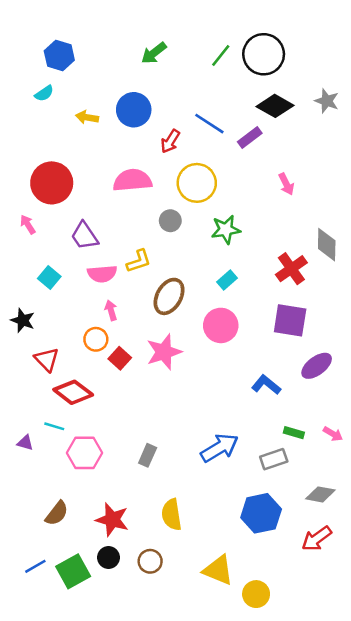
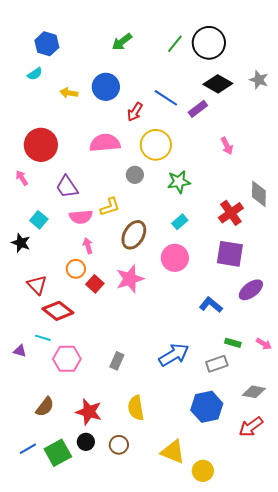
black star: (23, 320) -> (21, 243), moved

